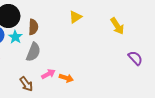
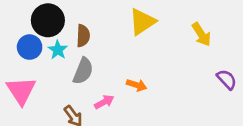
yellow triangle: (75, 17) -> (142, 22), size x1.5
orange arrow: (66, 78) -> (137, 85), moved

